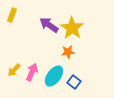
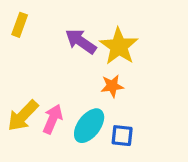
yellow arrow: (14, 70) -> (23, 116), size x1.5
blue square: (74, 82) -> (122, 136), turned -32

